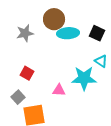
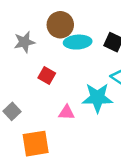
red square: (27, 73) -> (47, 75), moved
gray square: (18, 97) -> (12, 111), moved

